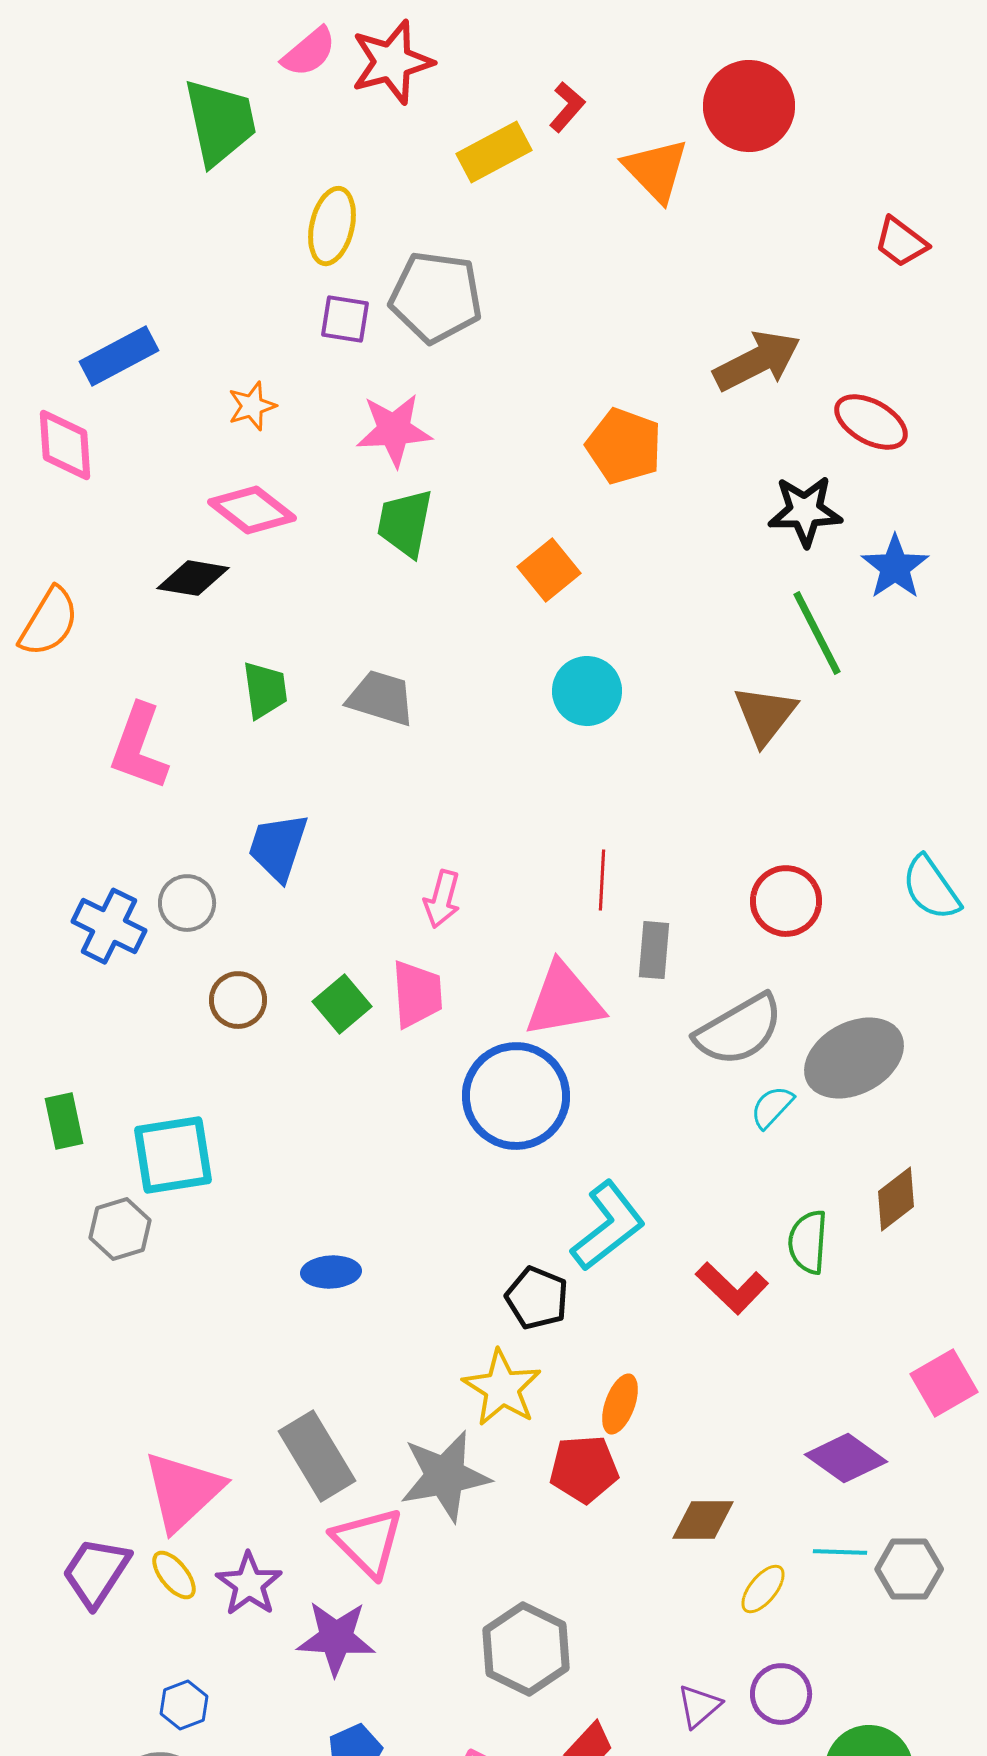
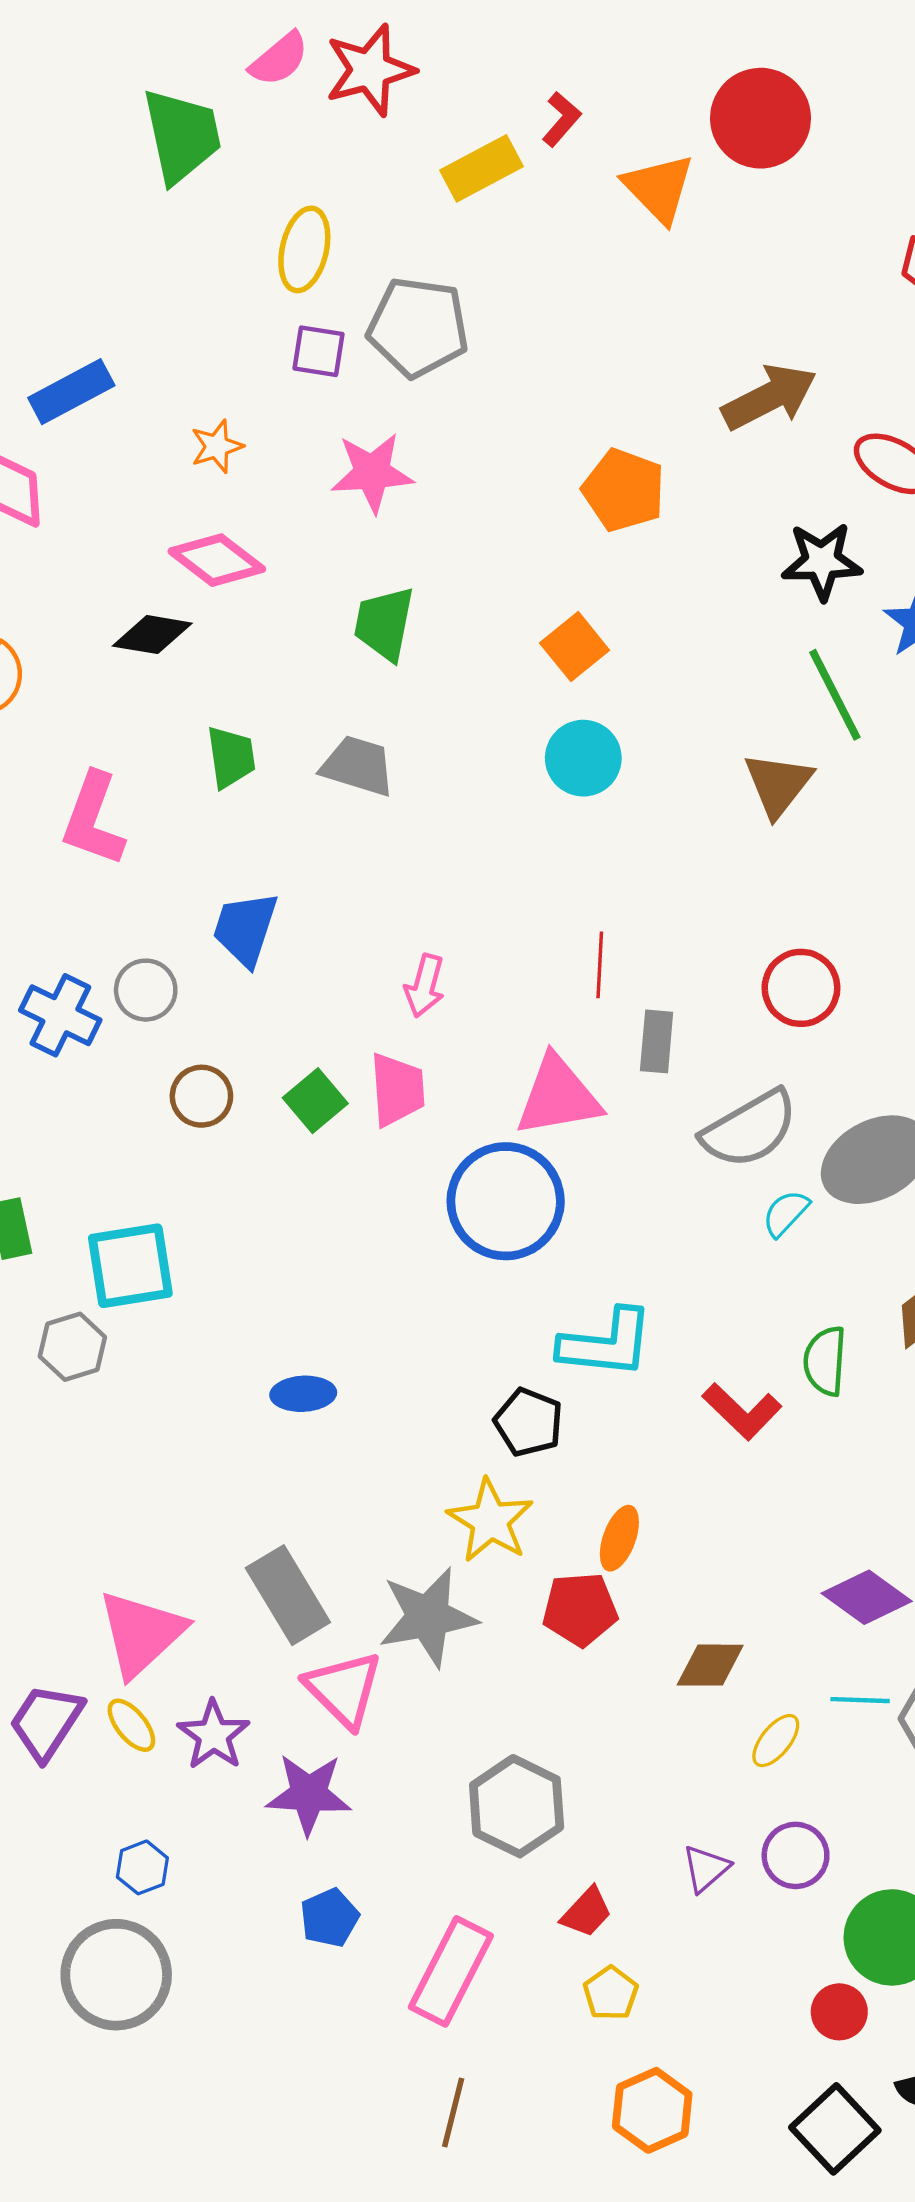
green trapezoid: (405, 523) -> (384, 624), moved
orange square: (549, 570) -> (575, 647), moved
cyan L-shape: (608, 1226) -> (606, 1343), turned 44

